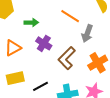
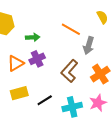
purple cross: (44, 43) -> (37, 59), moved, turned 35

